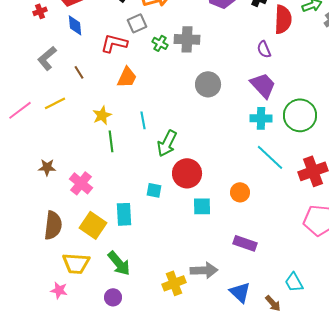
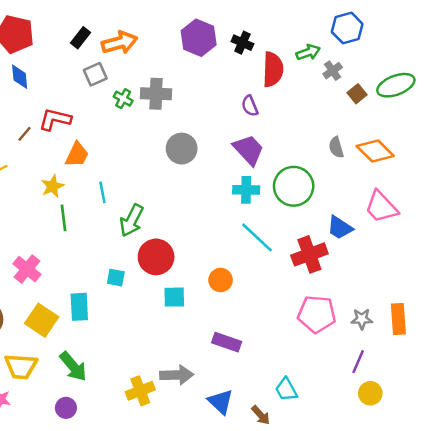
red L-shape: (114, 43) -> (55, 119), moved
brown line: (79, 72) -> (25, 134), turned 72
orange trapezoid: (127, 77) -> (77, 155), moved

